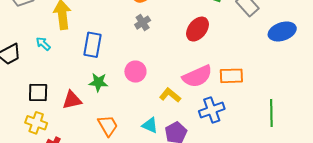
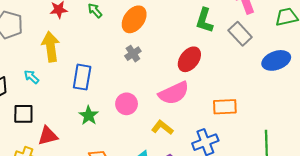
pink semicircle: (197, 76) -> (174, 93), moved
green star: (98, 82) -> (89, 115), turned 30
black square: (38, 92) -> (23, 114), moved
red triangle: (72, 100) -> (48, 136), moved

